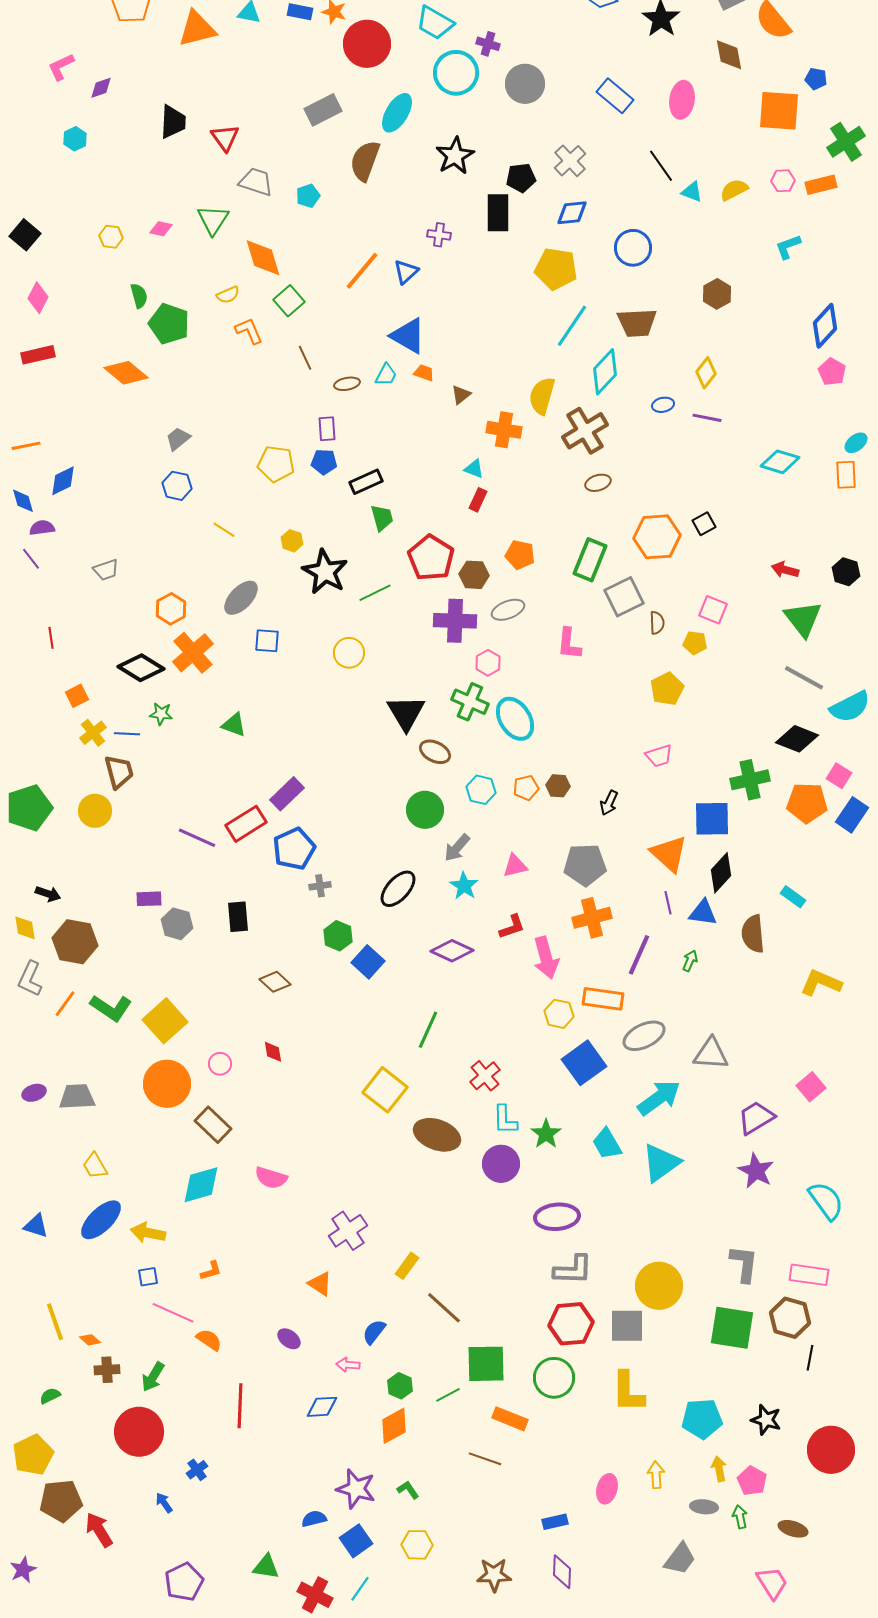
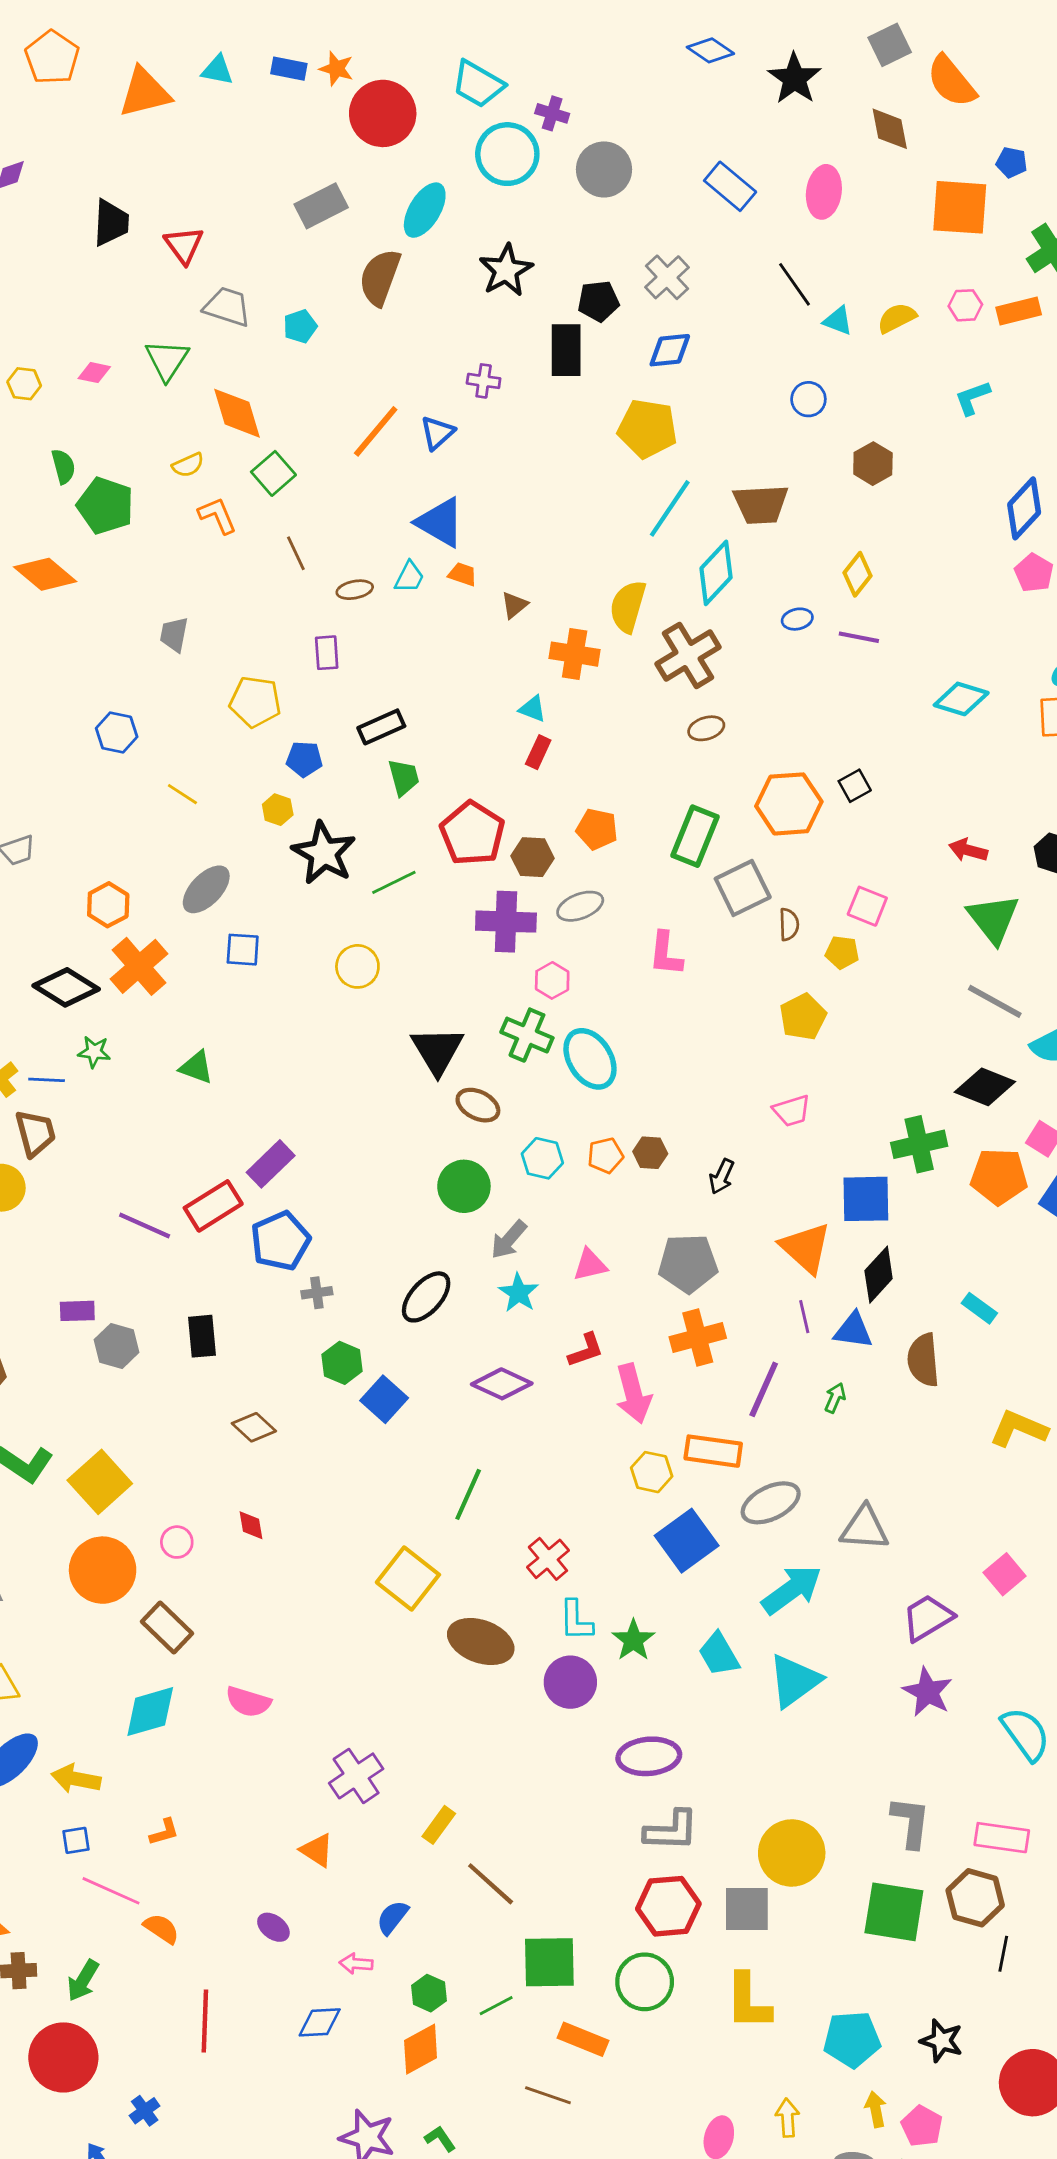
blue circle: (633, 248) -> (808, 399), moved, size x0.7
gray trapezoid: (178, 439) -> (174, 634), moved, turned -40
blue pentagon: (324, 462) -> (304, 759), moved

